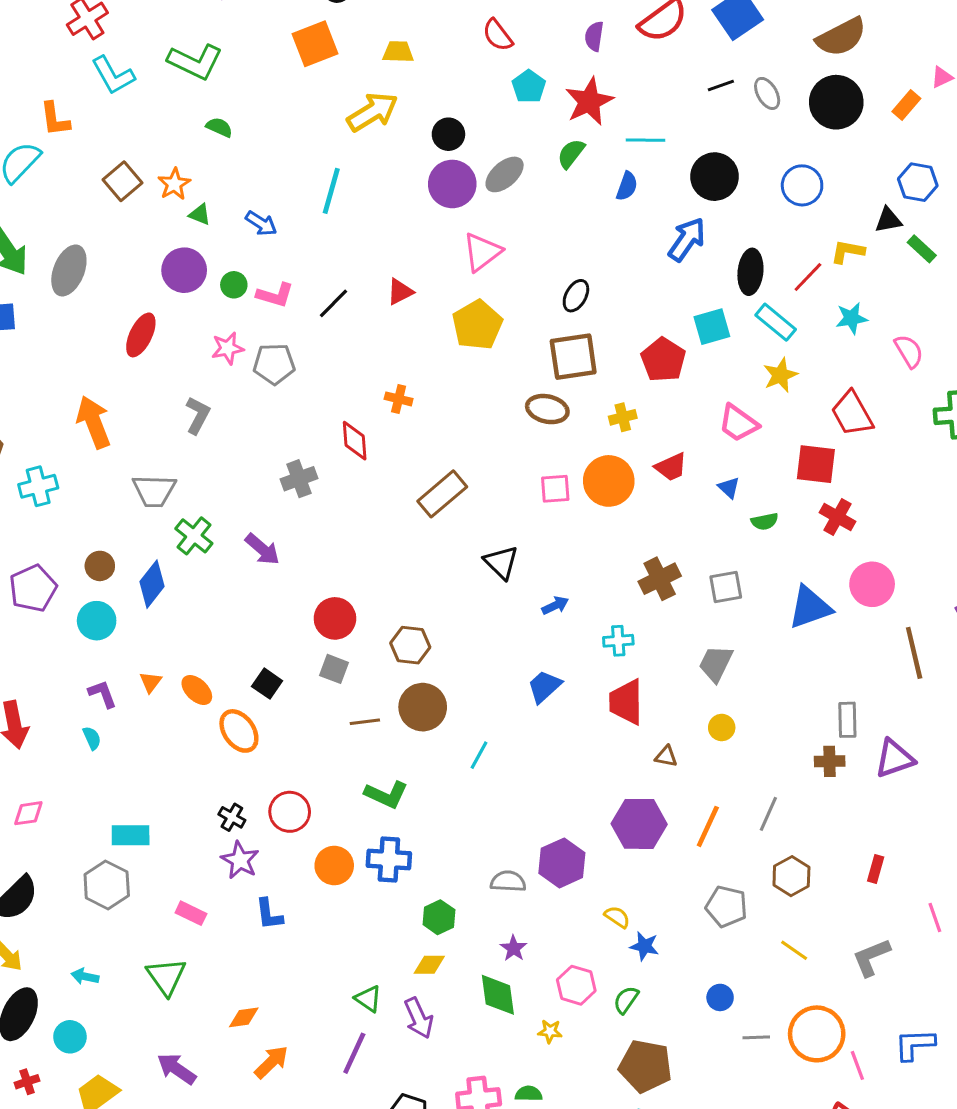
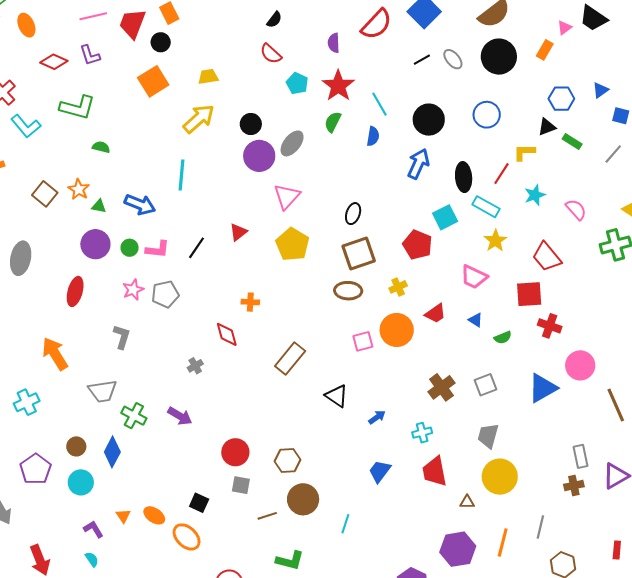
cyan line: (645, 140) -> (380, 104), turned 70
blue arrow: (261, 223) -> (140, 205), size x1.4
gray cross: (299, 479) -> (195, 366), size x0.7
yellow circle: (722, 728) -> (500, 477), size x2.0

